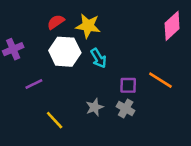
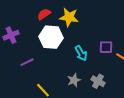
cyan arrow: (98, 58) -> (81, 53), moved
purple square: (128, 85) -> (106, 47), moved

